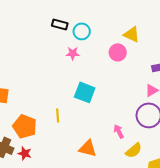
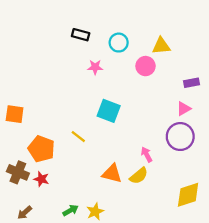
cyan circle: (82, 31) -> (119, 43), moved
yellow triangle: (132, 34) -> (161, 46), turned -30
yellow line: (58, 115) -> (78, 137), turned -48
yellow semicircle: (134, 150) -> (139, 176), moved

